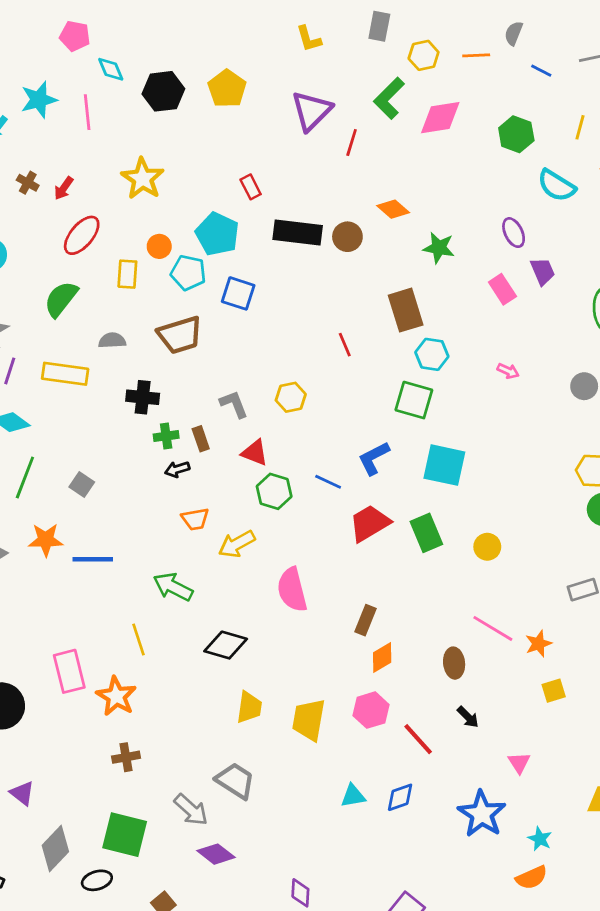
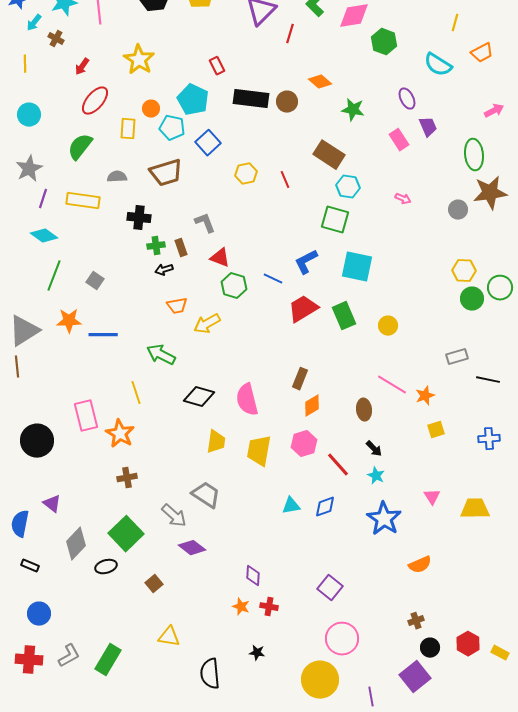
green hexagon: (516, 134) -> (384, 42), moved
brown cross: (28, 183) -> (56, 39), moved
blue square: (238, 293) -> (208, 143), turned 30
brown rectangle: (406, 310) -> (329, 155), turned -40
yellow hexagon: (291, 397) -> (246, 174), moved
pink semicircle: (292, 590) -> (247, 400), moved
pink triangle: (519, 763) -> (432, 497), moved
green square: (125, 835) -> (126, 534), turned 32
cyan star: (540, 839) -> (376, 476), moved

